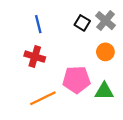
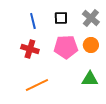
black square: (82, 23) -> (61, 18), moved, turned -32
pink pentagon: (76, 80) -> (66, 47), moved

